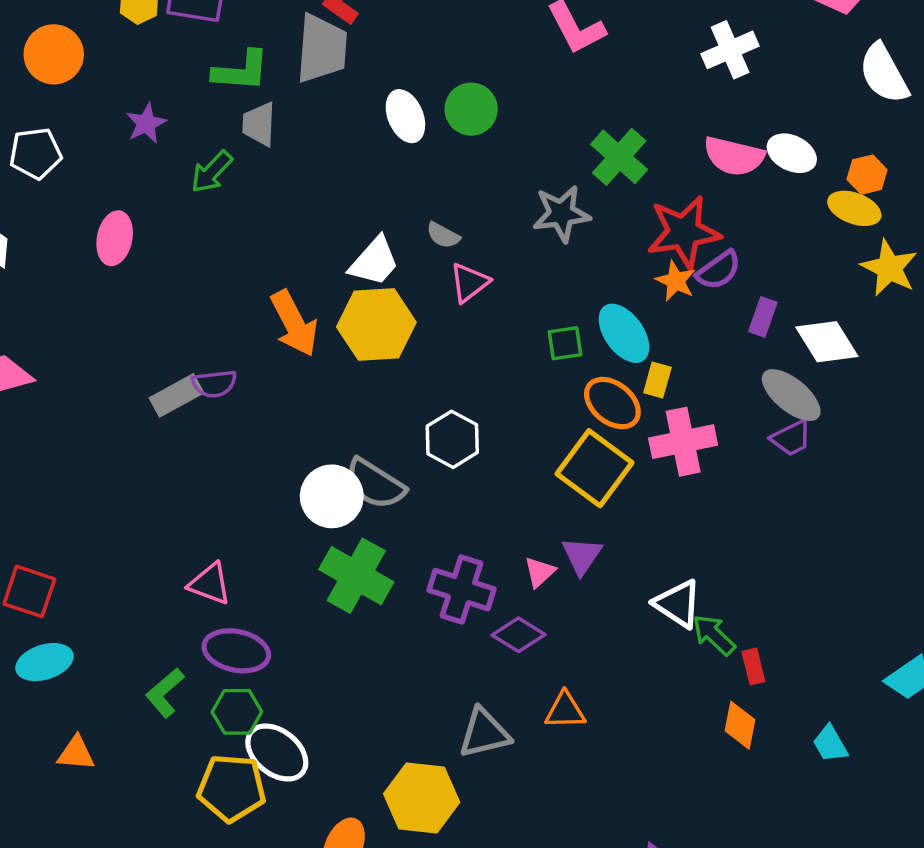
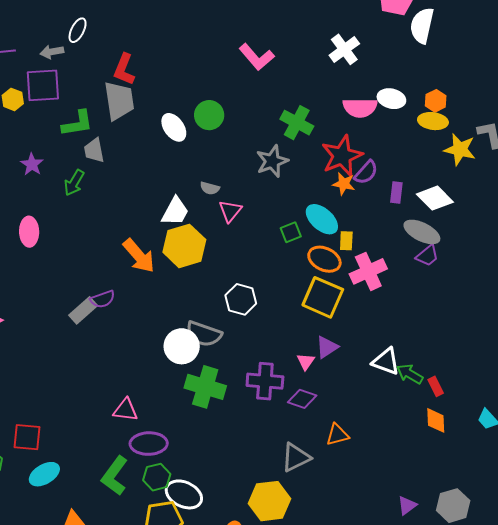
white semicircle: (884, 73) -> (422, 26), moved, turned 54
purple triangle: (582, 556) -> (327, 347), turned 35
green L-shape: (165, 693) -> (115, 476), size x1.4

